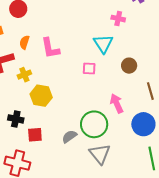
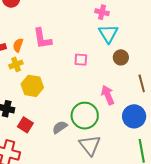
pink cross: (118, 19) -> (102, 12), moved
orange semicircle: (24, 42) -> (18, 45), moved
cyan triangle: (103, 44) -> (108, 34), moved
red square: (35, 135) -> (25, 125), turned 35

